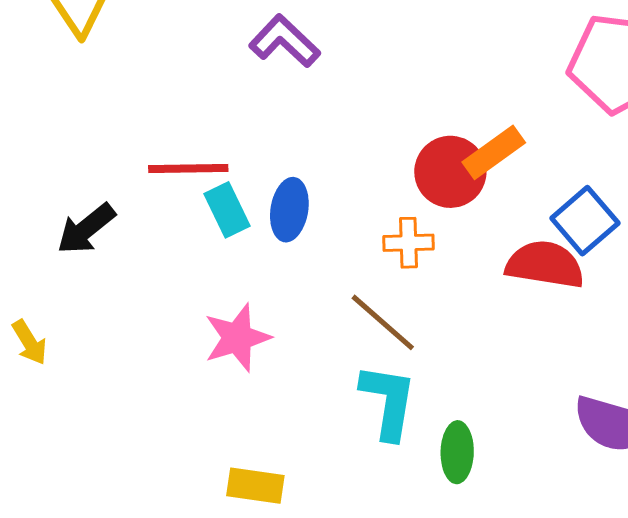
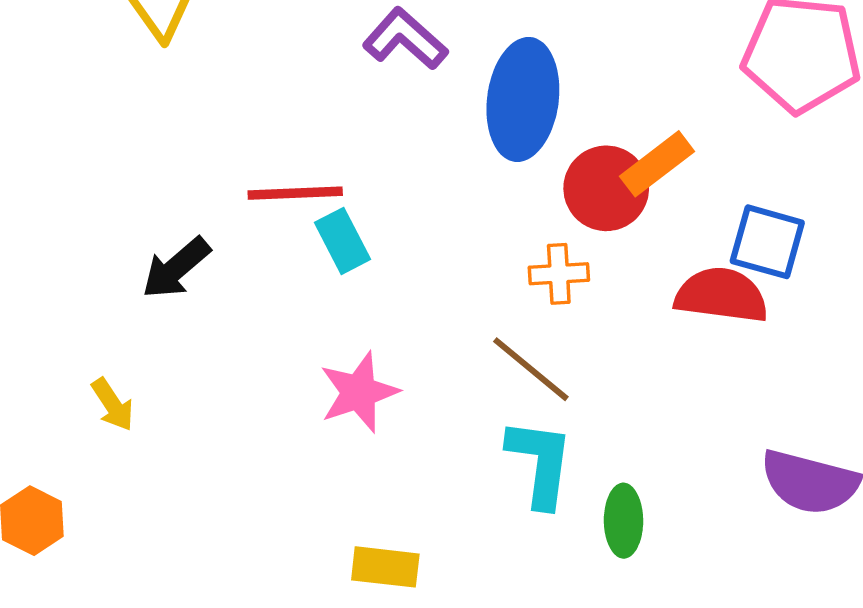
blue ellipse: (289, 210) -> (523, 99), moved, size x1.6
blue square: (585, 221) -> (767, 242), turned -32

